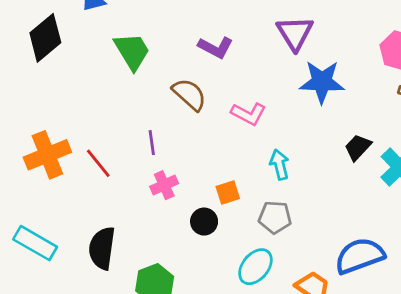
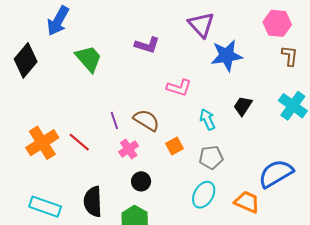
brown semicircle: (189, 94) -> (146, 120), moved
black trapezoid: (358, 147) -> (243, 106), moved
black circle: (204, 222) -> (141, 181), moved

